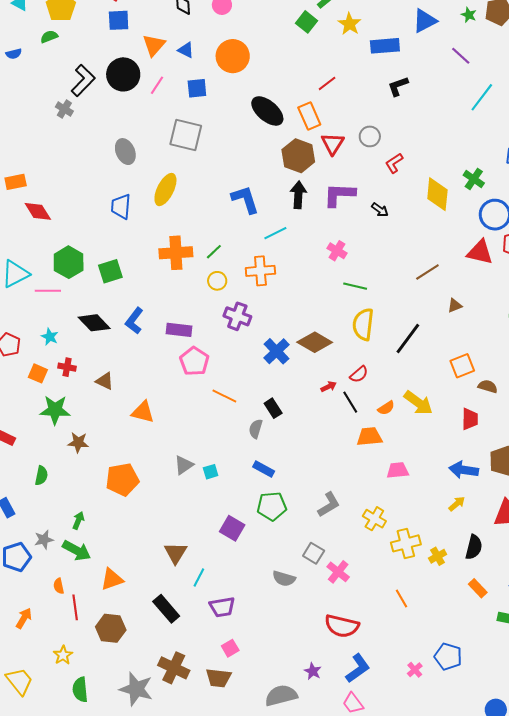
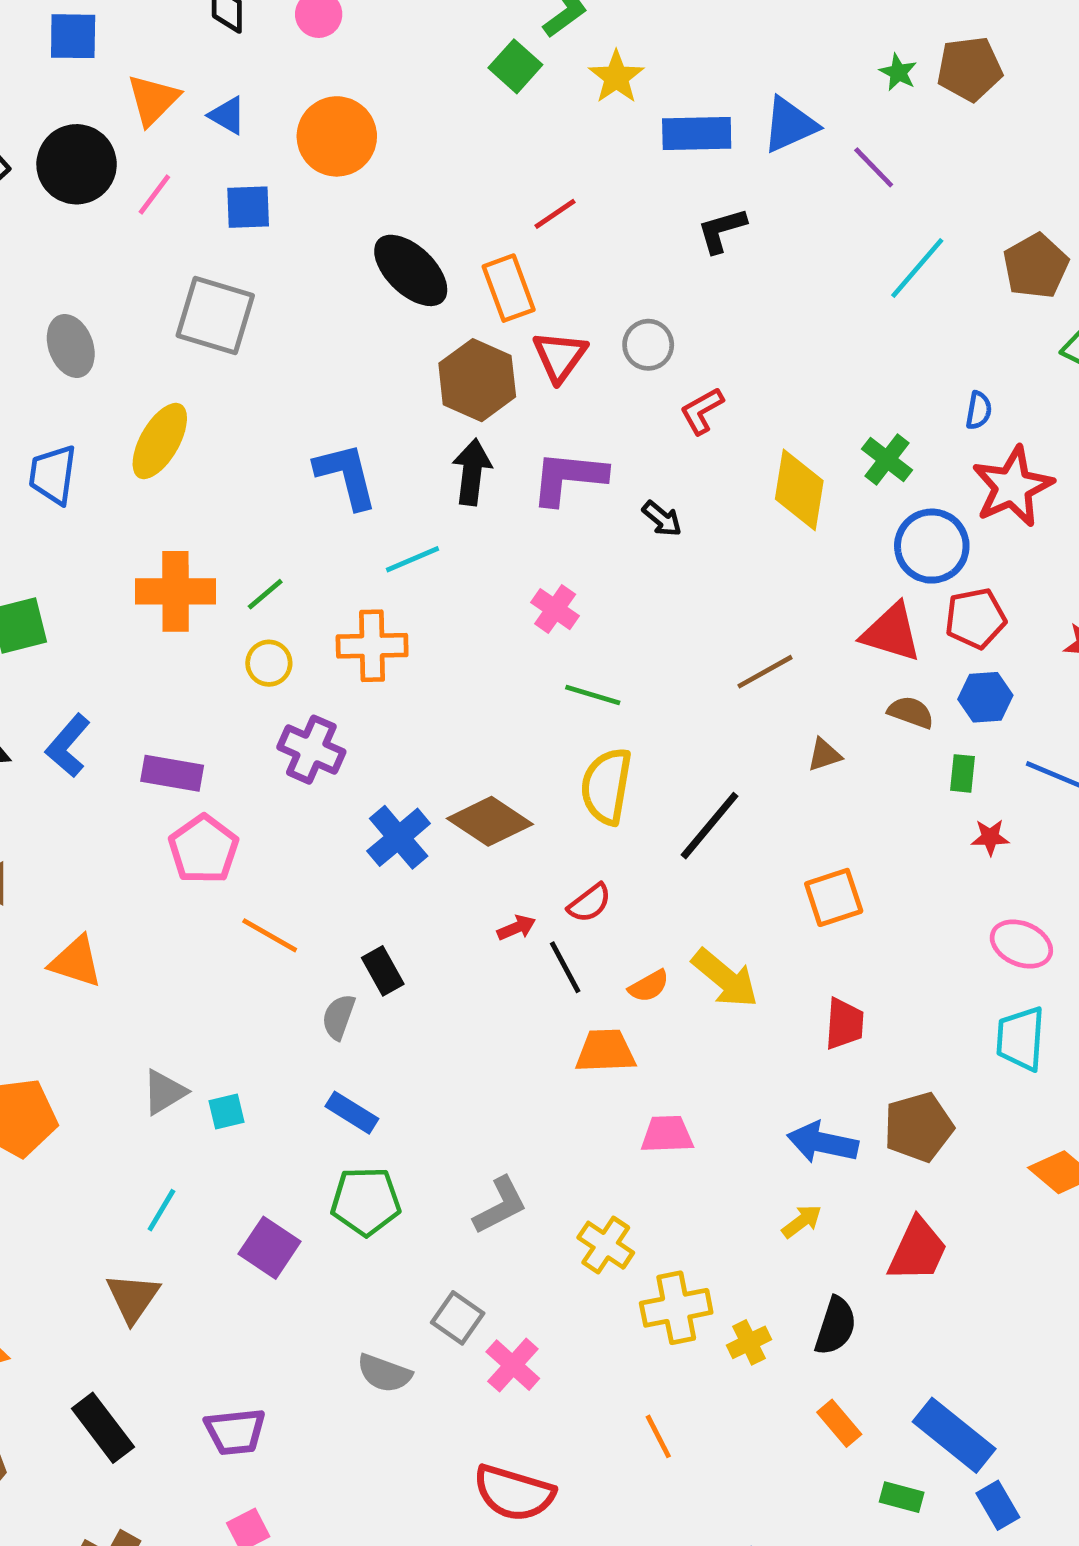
blue triangle: (425, 21) -> (790, 125), moved
brown semicircle: (488, 386) -> (911, 712), moved
cyan line: (199, 577) -> (161, 1210), moved

